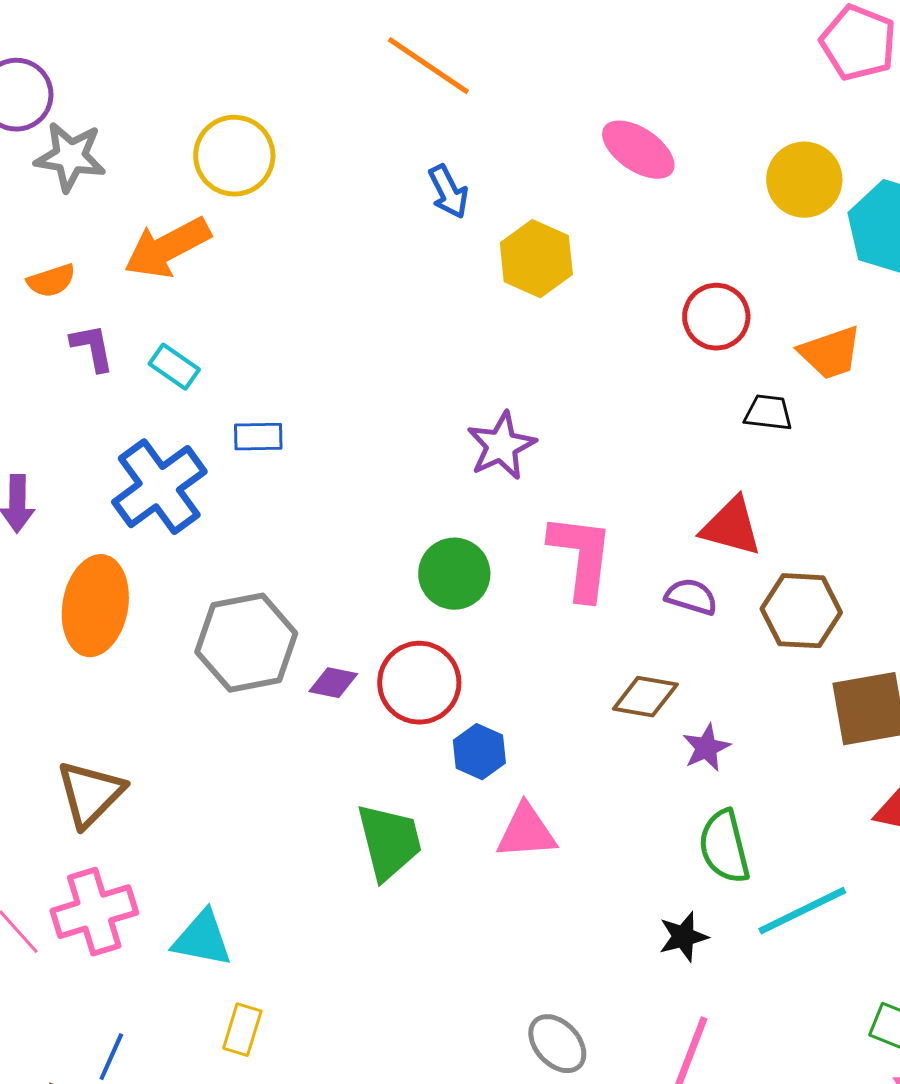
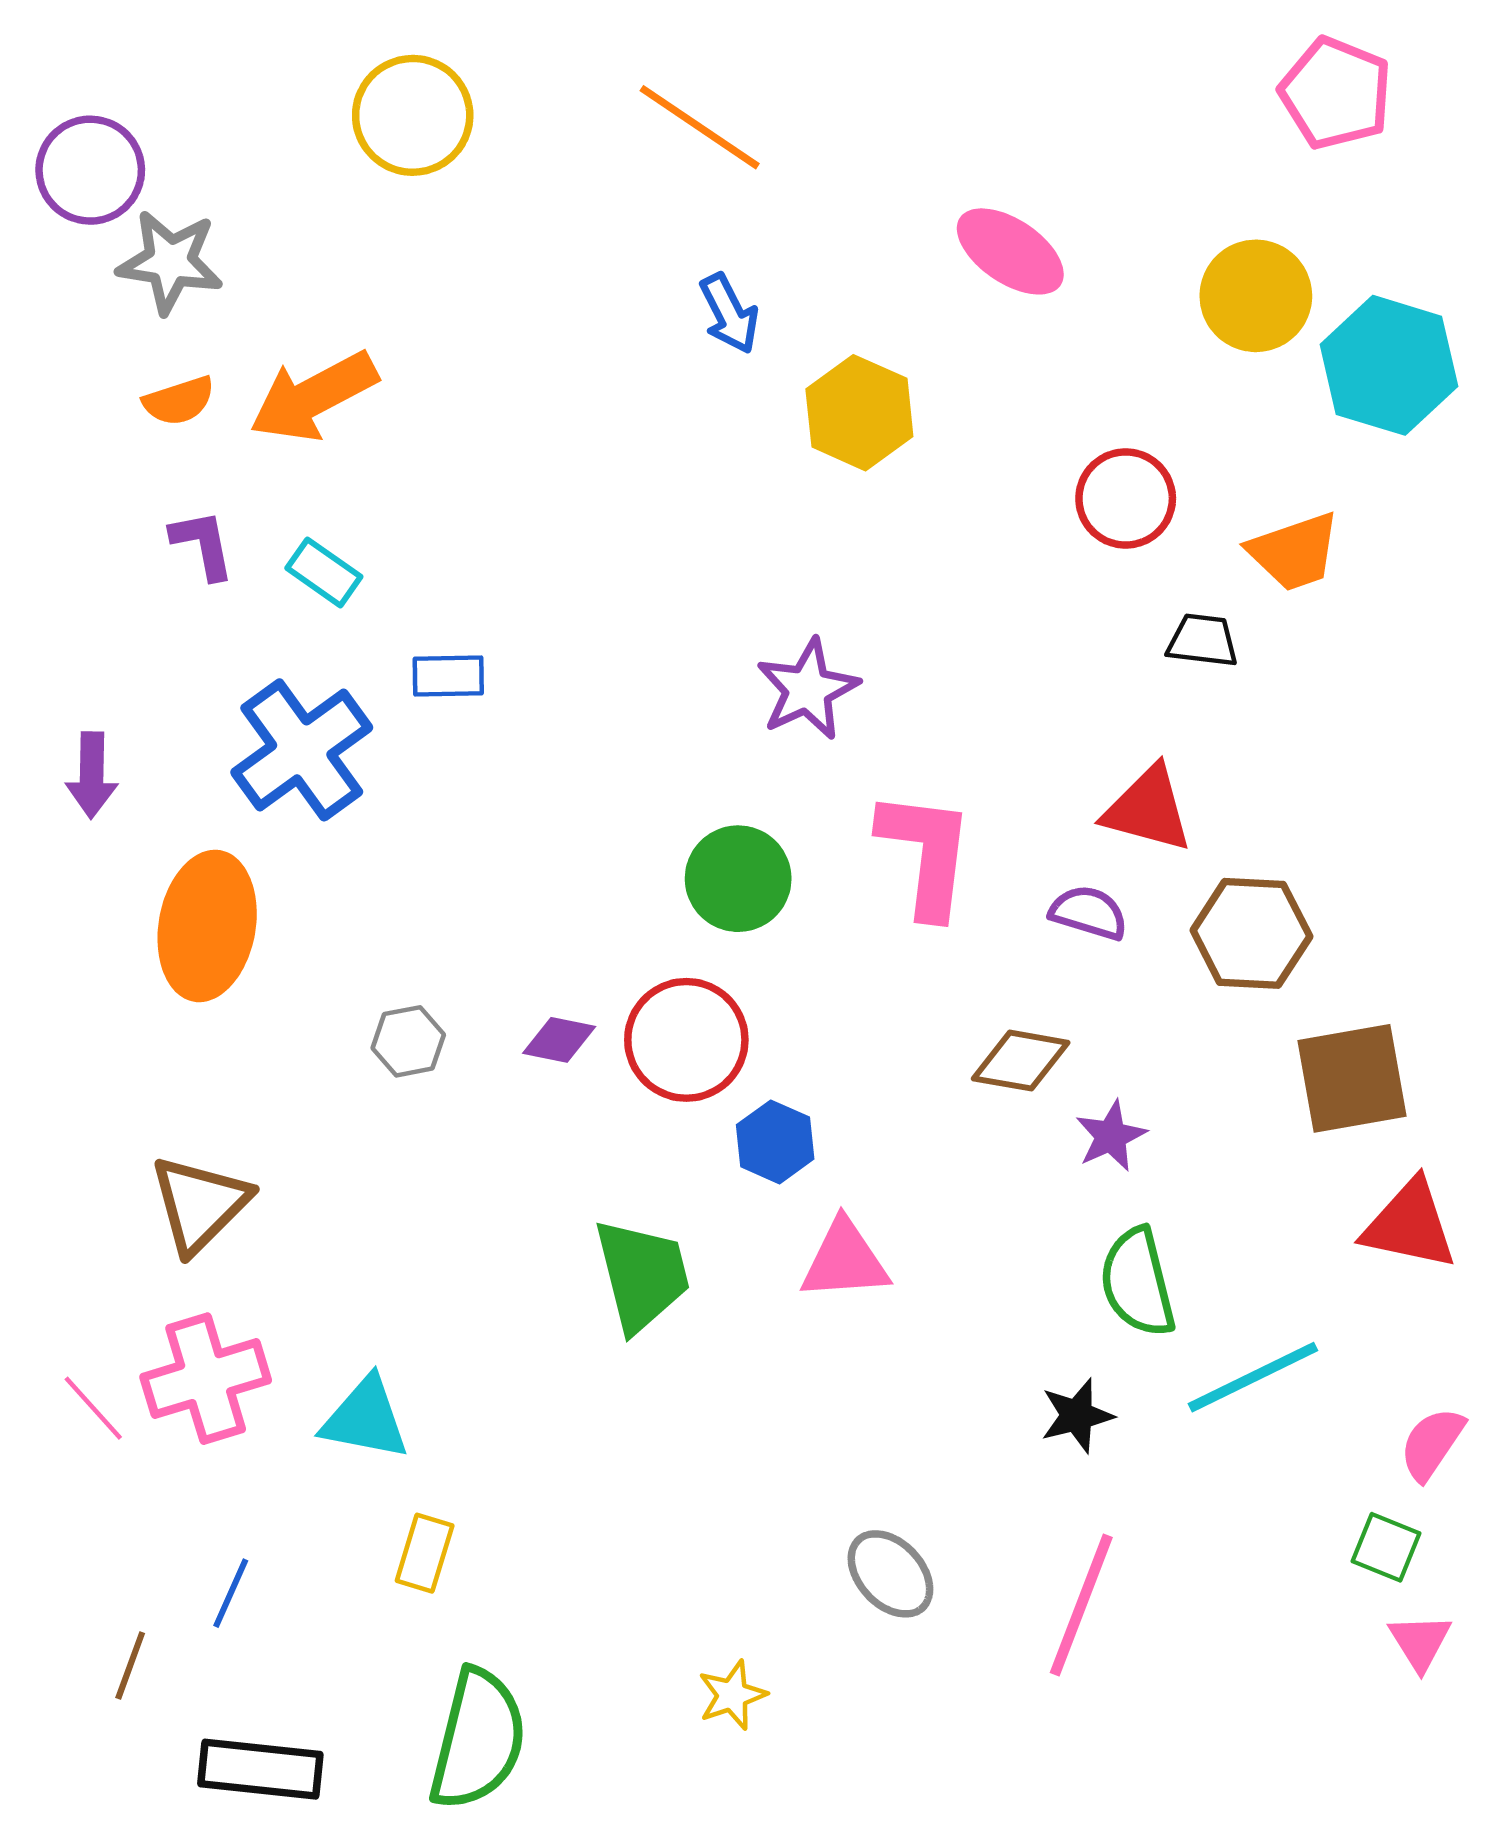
yellow circle: (234, 156) -> (413, 115), moved
orange semicircle: (51, 281) -> (179, 401), moved
gray hexagon: (246, 643) -> (408, 1041), moved, size x0.5

